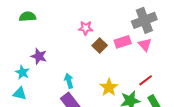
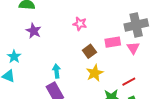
brown square: (100, 46) -> (89, 51), moved
purple star: (39, 56) -> (34, 31), moved
yellow star: (109, 87) -> (95, 73), moved

